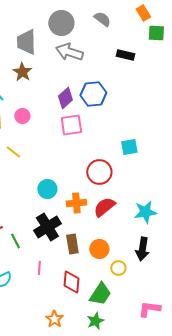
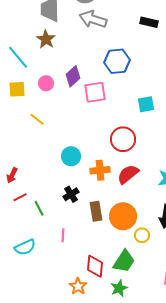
purple diamond: (65, 98) -> (73, 76), moved
cyan square: (129, 147) -> (146, 104), moved
black cross: (47, 227) -> (71, 194), size x0.6
orange circle: (99, 249) -> (123, 216), size x1.4
red diamond: (71, 282) -> (95, 266), moved

